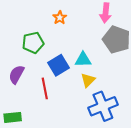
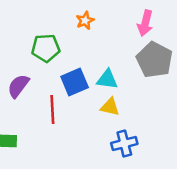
yellow triangle: (88, 80) -> (110, 107), turned 49
blue cross: (103, 106) -> (124, 144), size x0.7

